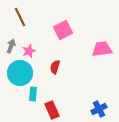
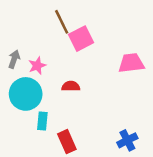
brown line: (20, 17) -> (62, 22), moved
red semicircle: (55, 67) -> (71, 86), turned 72

